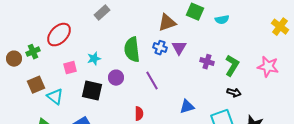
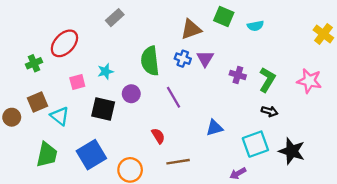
brown circle: (14, 59) -> (12, 117), moved
red semicircle: (139, 114) -> (158, 136), turned -32

